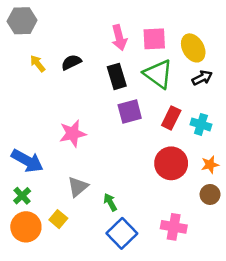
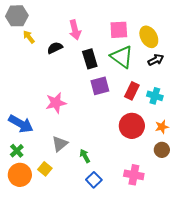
pink arrow: (119, 38) -> (75, 30), moved
yellow arrow: (38, 64) -> (29, 37), moved
blue square: (122, 233) -> (94, 180), size x0.7

